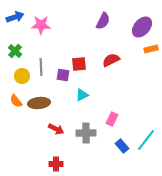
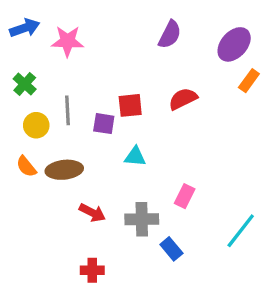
orange rectangle: (151, 49) -> (249, 81), turned -40
cyan triangle: (82, 95) -> (135, 157), turned 32
blue rectangle: (122, 146) -> (171, 249), moved

